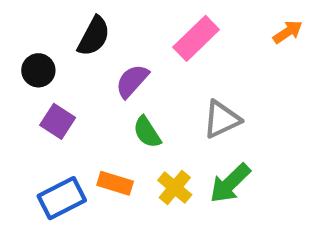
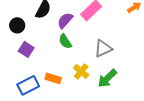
purple semicircle: (132, 81) -> (65, 20), moved
green semicircle: (147, 132) -> (65, 41), moved
yellow cross: (175, 188) -> (81, 71), moved

